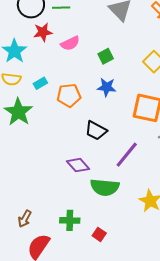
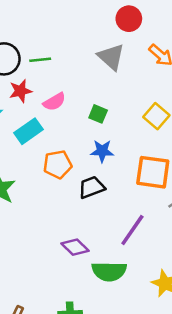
green square: (106, 56) -> (98, 114), turned -35
cyan rectangle: (40, 83) -> (29, 131), moved, size x1.6
black trapezoid: (96, 131) -> (92, 187), moved, turned 135

